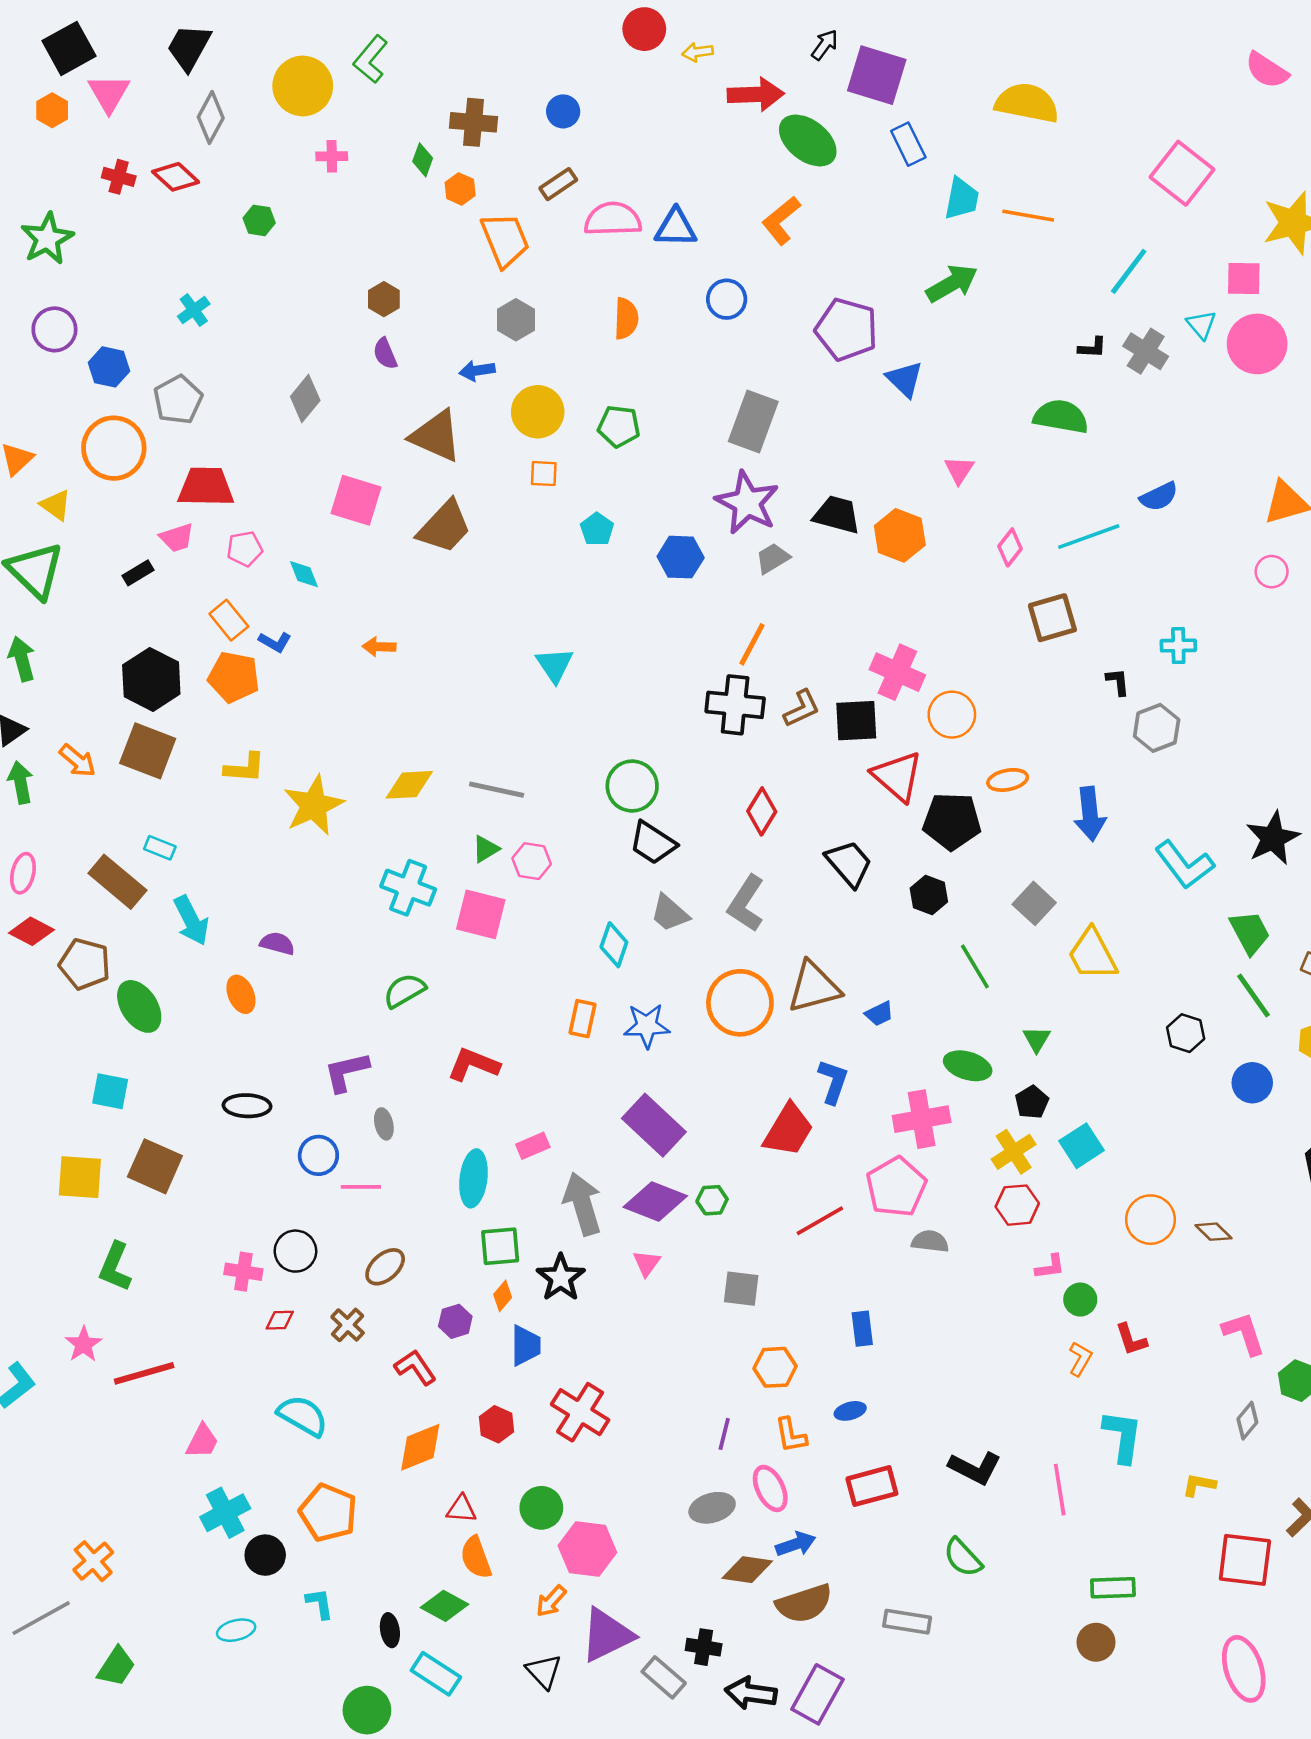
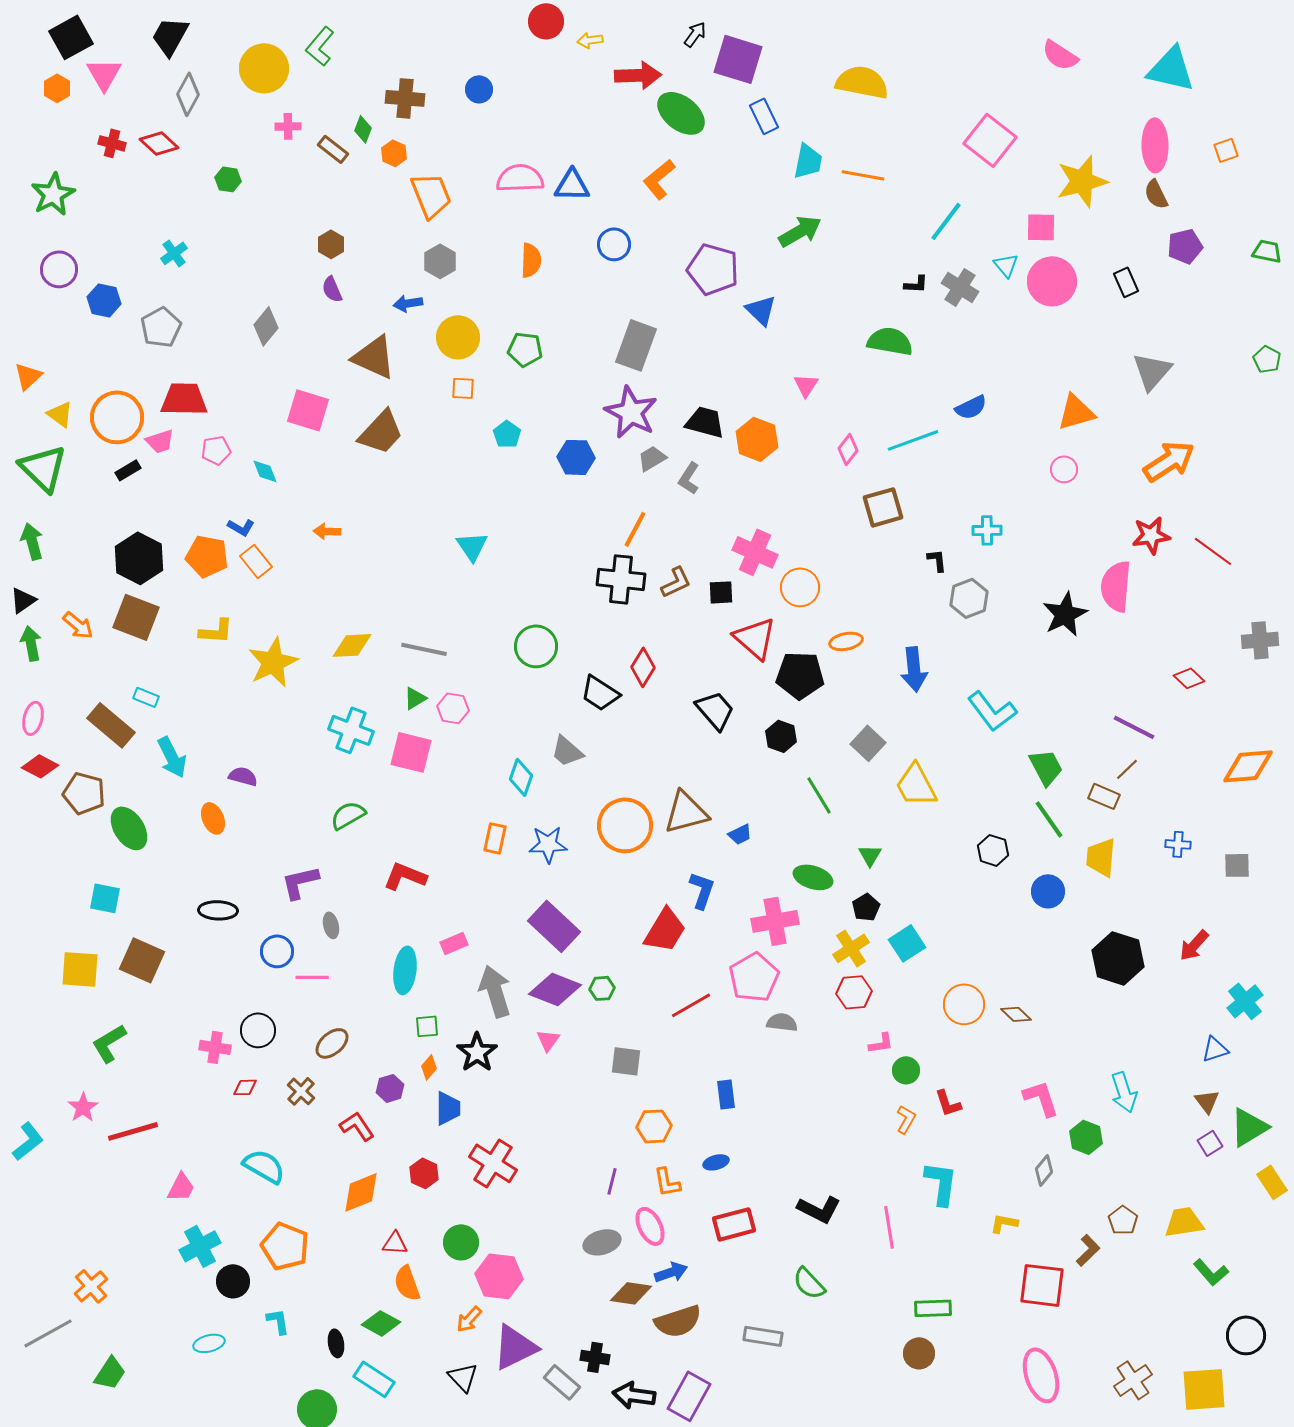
brown rectangle: (558, 184) -> (333, 149), moved, turned 72
orange circle: (114, 448) -> (117, 417), moved
orange rectangle: (229, 620) -> (256, 561), moved
black square: (856, 721) -> (721, 592), size x0.7
black star: (1273, 838) -> (1065, 614), moved
black trapezoid: (653, 843) -> (600, 693), moved
gray L-shape: (746, 903) -> (689, 478), moved, size x0.7
green square: (500, 1246) -> (427, 1026), size x0.7
green L-shape: (115, 1267) -> (109, 1043), turned 36

